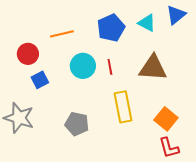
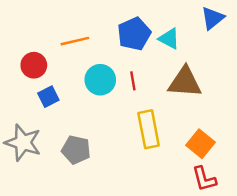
cyan triangle: (147, 23) -> (169, 39), moved
gray pentagon: (77, 124) -> (76, 150), moved

